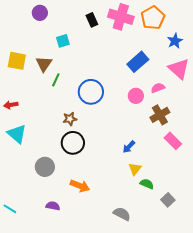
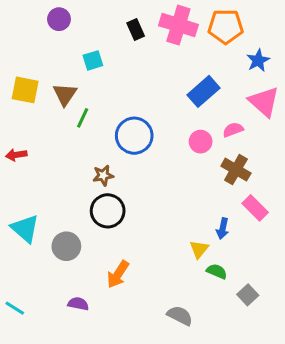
orange pentagon: (153, 18) -> (226, 27), turned 30
brown cross: (160, 115) -> (236, 170), turned -30
cyan triangle: (17, 134) -> (25, 229), moved
blue arrow: (129, 147) -> (223, 229), moved, turned -32
orange arrow: (80, 186) -> (118, 274), turned 102

